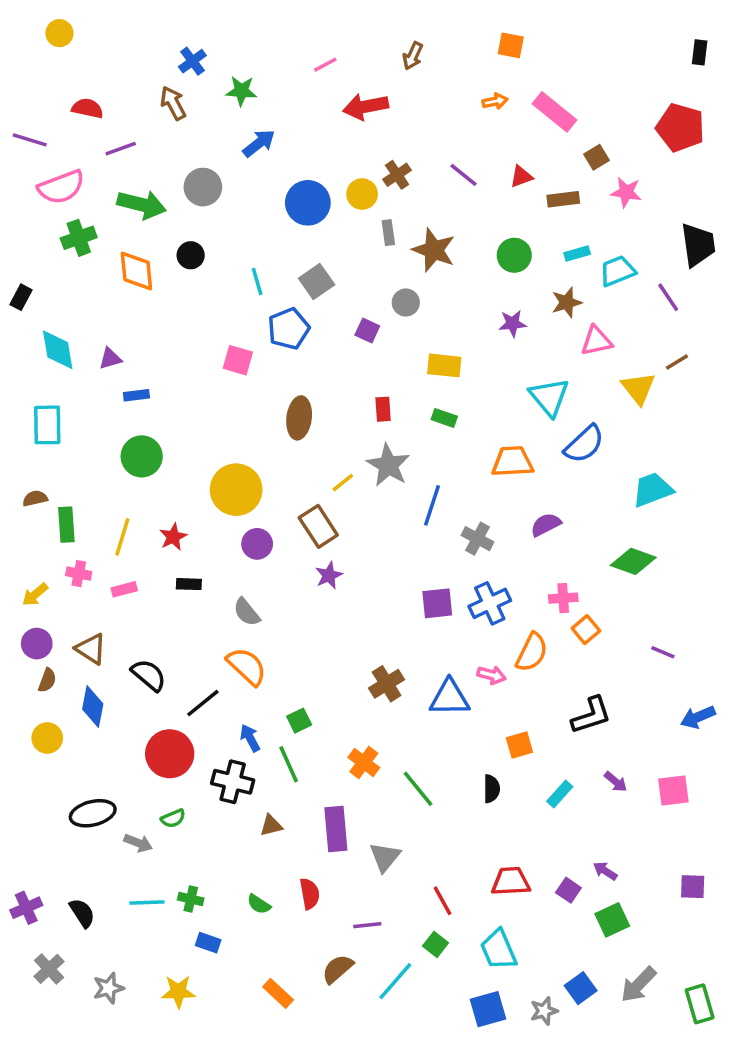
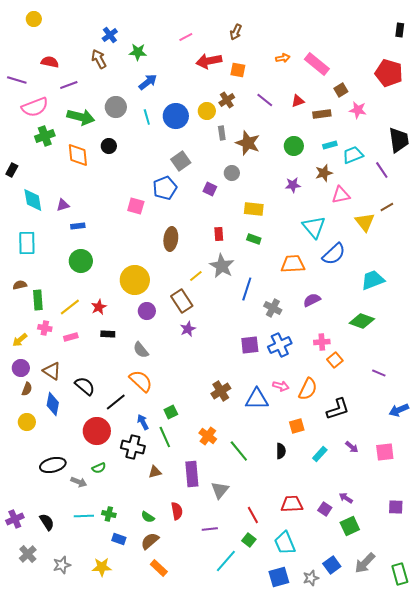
orange square: (511, 45) -> (238, 70), moved
cyan line: (257, 281) -> (147, 117), moved
yellow line: (122, 537) -> (70, 307), turned 35
orange semicircle: (532, 652) -> (308, 389), moved
brown semicircle: (338, 969) -> (150, 541), moved

